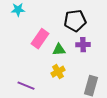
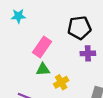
green triangle: (59, 50) -> (43, 69), moved

